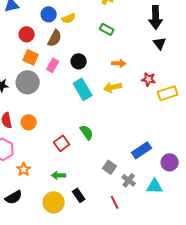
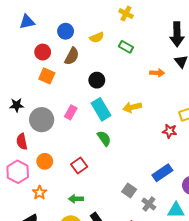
yellow semicircle: (69, 18) -> (97, 37), moved
orange arrow: (119, 63) -> (157, 73), moved
pink rectangle: (53, 65) -> (71, 112), moved
red star: (149, 79) -> (170, 131), moved
gray circle: (28, 82) -> (42, 120), moved
orange circle: (29, 122) -> (45, 161), moved
green semicircle: (87, 132) -> (104, 138), moved

